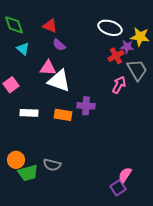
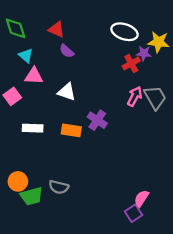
pink triangle: (48, 68) -> (34, 76), moved
gray trapezoid: (137, 70) -> (155, 98), moved
white triangle: (59, 81) -> (67, 92), size x0.7
purple cross: (86, 106) -> (97, 120), turned 30

